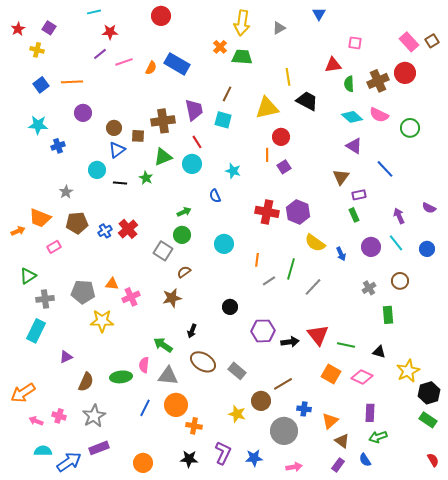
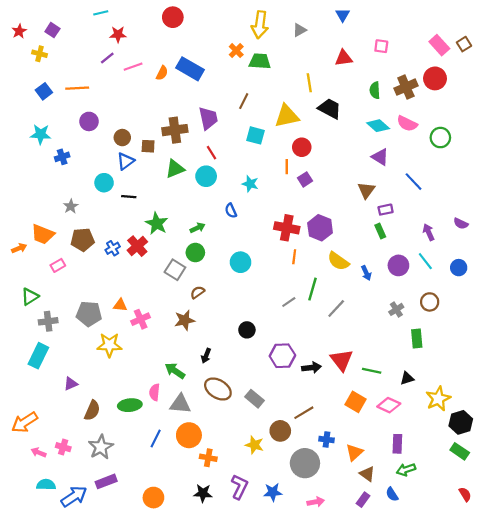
red triangle: (333, 65) -> (344, 58), moved
cyan square: (223, 120) -> (256, 135), moved
green star: (146, 178) -> (157, 224), moved, size x1.5
orange line: (257, 260) -> (294, 257), moved
black triangle: (379, 352) -> (407, 378), turned -32

